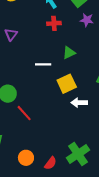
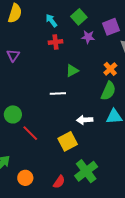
white line: (43, 64) -> (58, 93), moved
yellow square: (67, 84) -> (68, 141), moved
orange circle: (26, 158) -> (25, 178), moved

